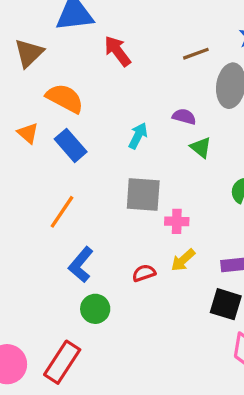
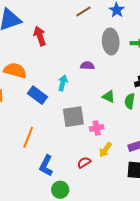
red arrow: (118, 51) -> (40, 36), turned 30
brown line: (196, 54) -> (83, 12), moved
blue rectangle: (71, 145) -> (37, 95), moved
green triangle: (201, 147) -> (109, 97), moved

